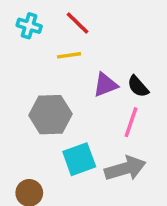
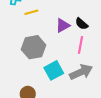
yellow line: (69, 55) -> (31, 12), moved

